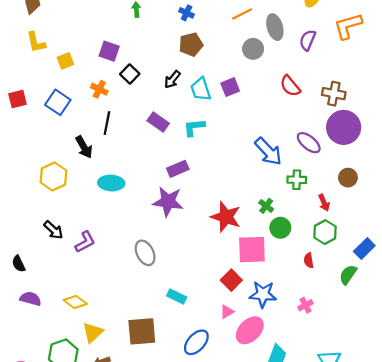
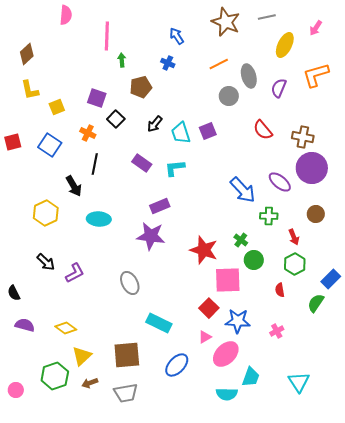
brown pentagon: (191, 44) -> (141, 87), moved
cyan rectangle: (177, 296) -> (159, 323), size x1.4

